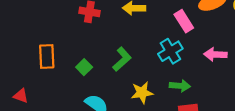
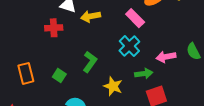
pink arrow: (215, 54) -> (166, 57), moved
yellow star: (142, 93) -> (113, 86), turned -30

